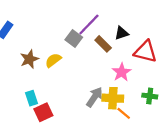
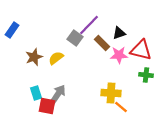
pink star: (122, 72) -> (119, 55), moved, turned 30
green cross: (150, 96) -> (146, 75), moved
gray arrow: (94, 97) -> (58, 94), moved
red square: (43, 112) -> (47, 106), turned 36

